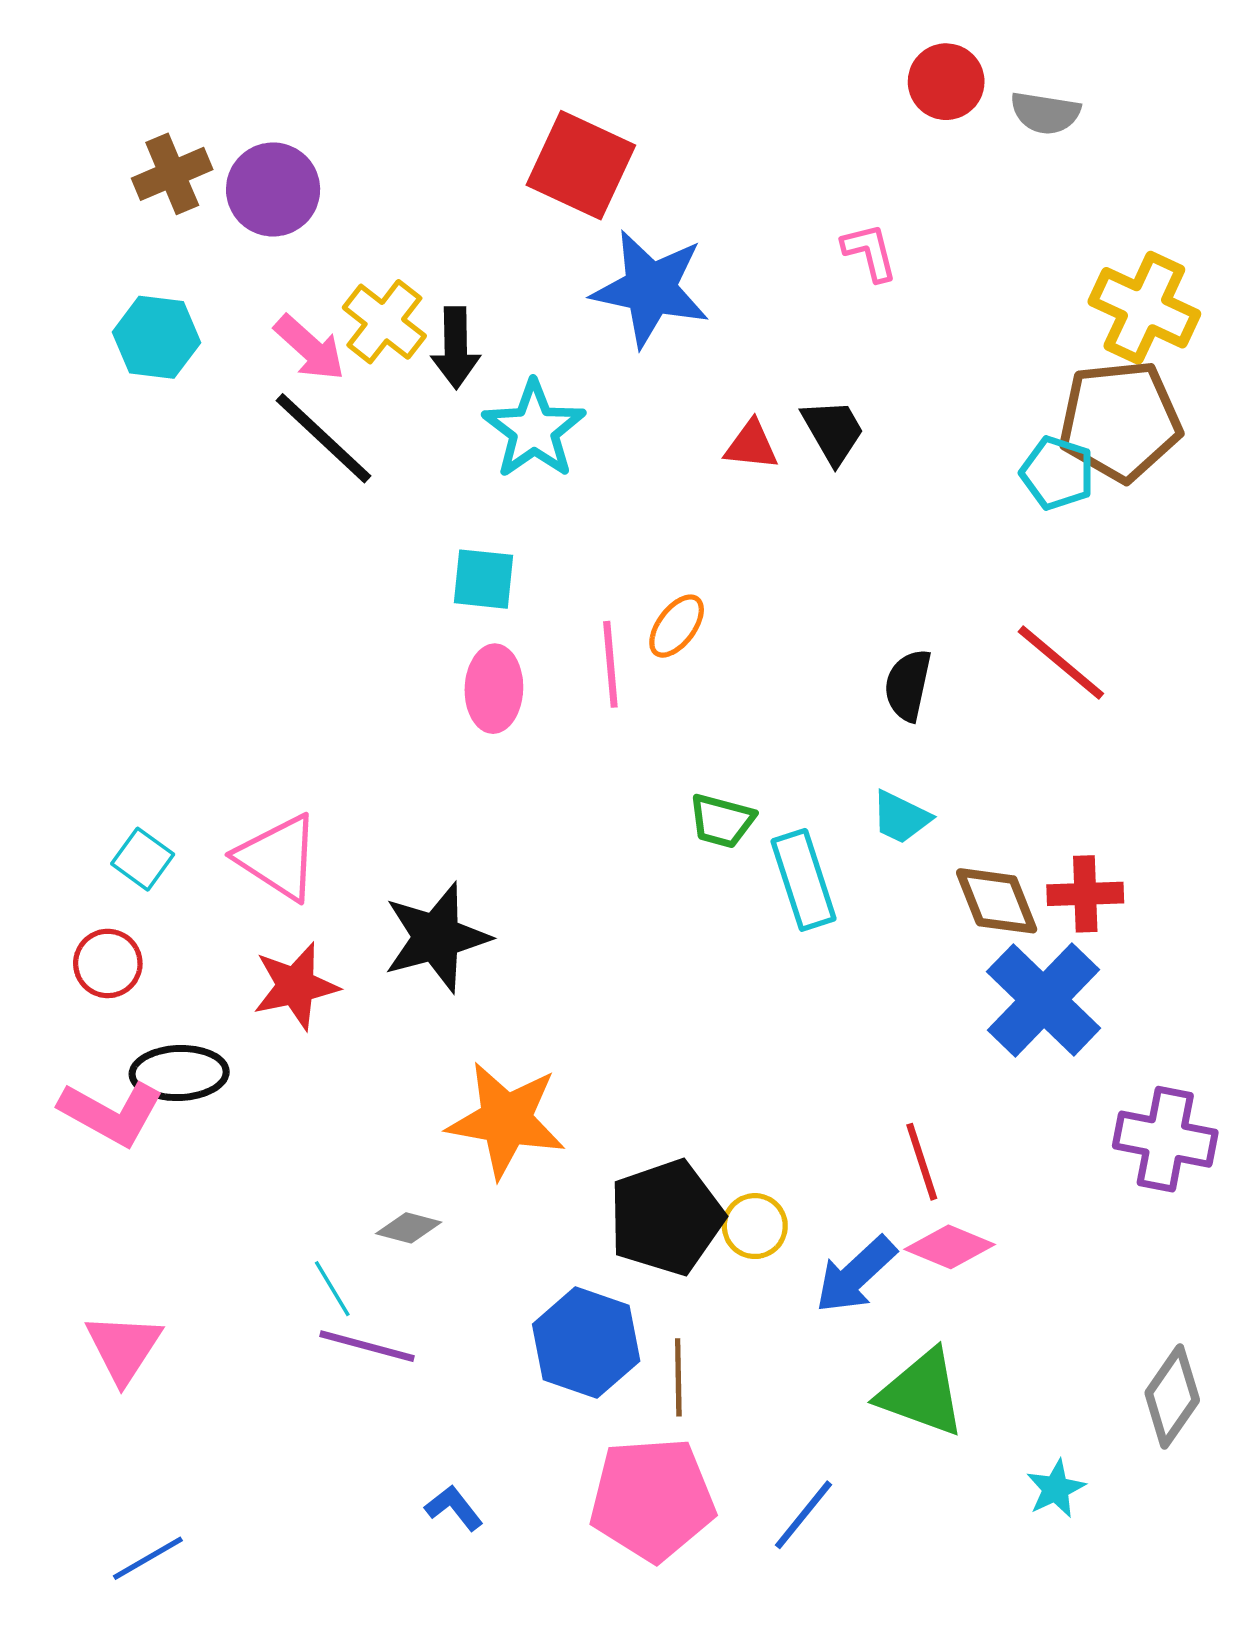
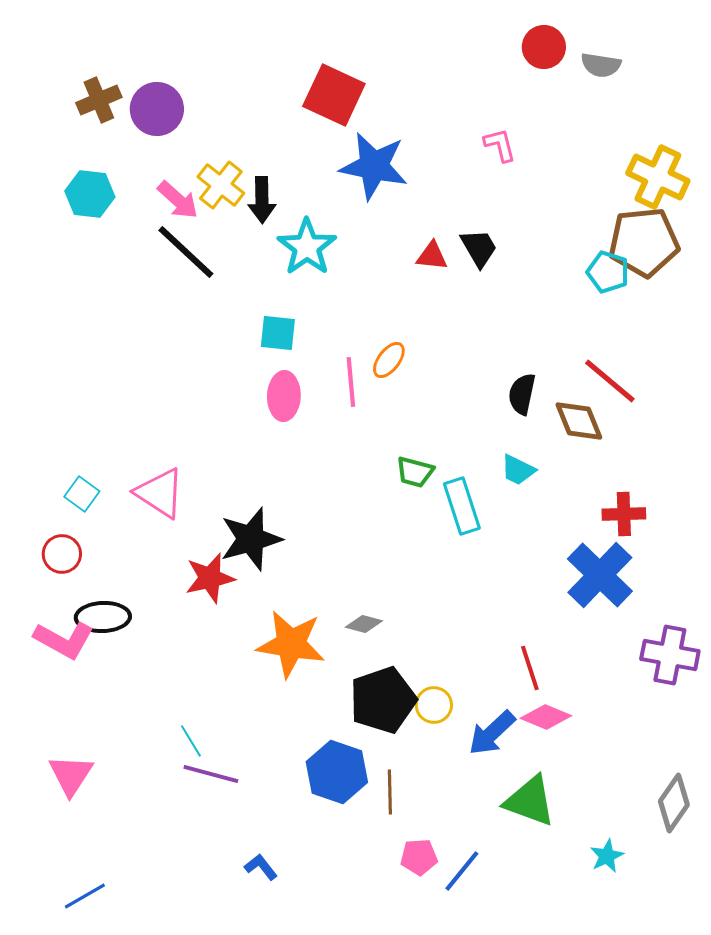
brown diamond: (997, 901) -> (579, 421), moved
red star: (296, 986) -> (210, 578), moved
gray diamond: (409, 1228) -> (364, 624), moved
pink pentagon: (652, 1499) -> (419, 857), moved, size x0.5

